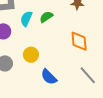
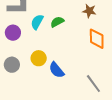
orange diamond: (79, 41) -> (97, 39), moved
blue semicircle: (49, 77) -> (57, 70), moved

